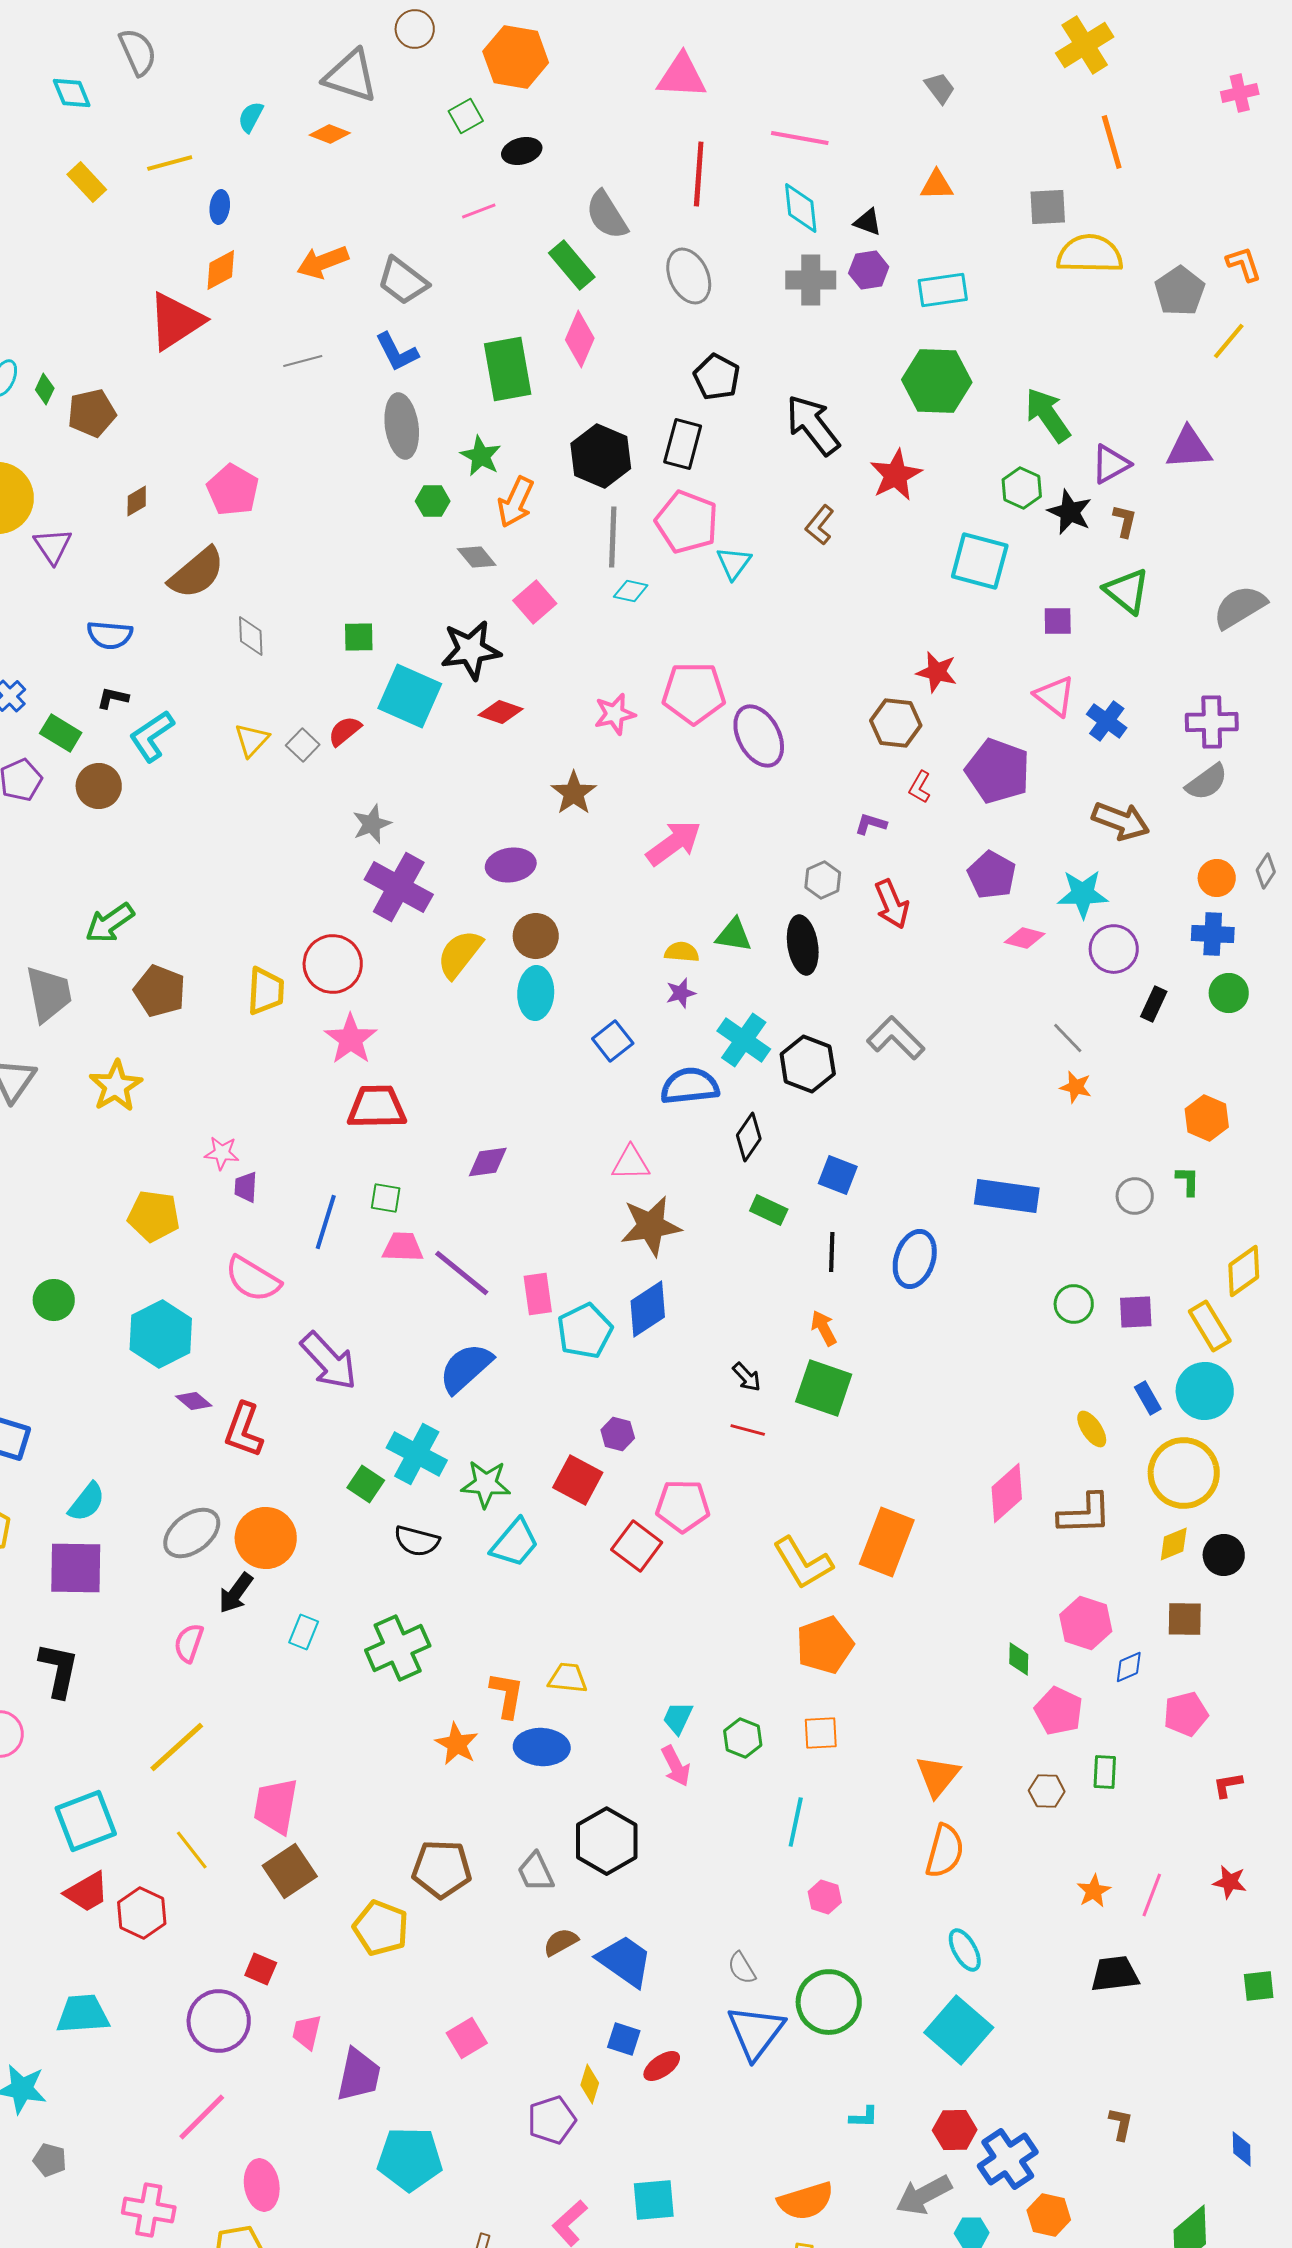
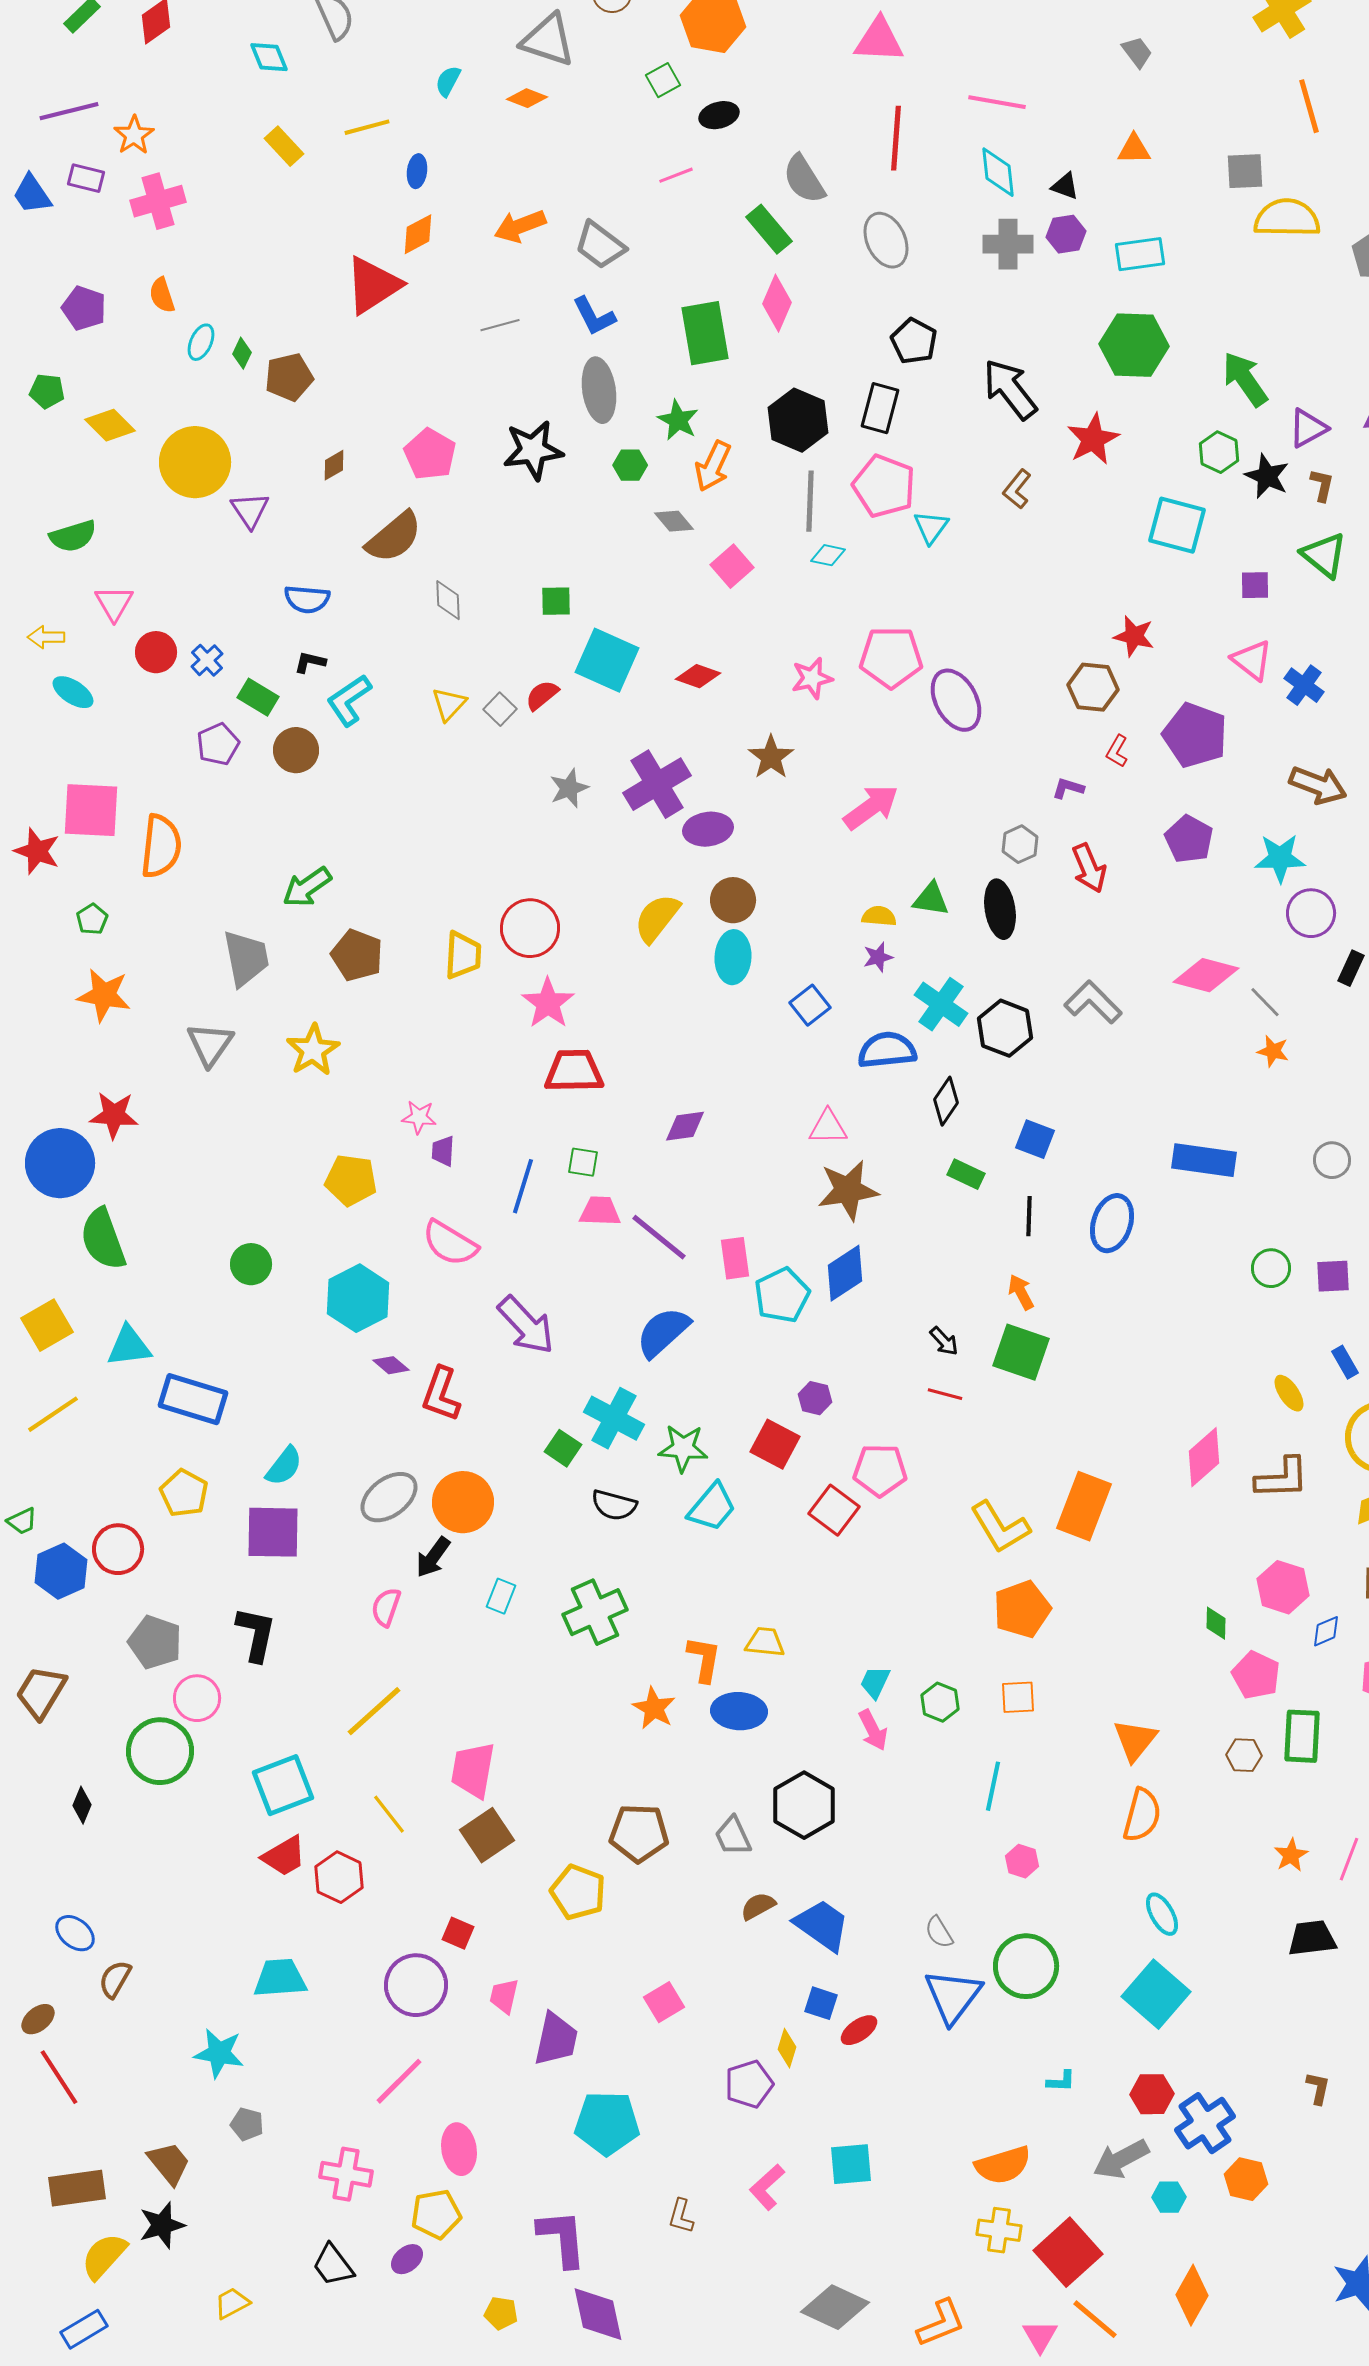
black star: (471, 650) -> (533, 450), moved
purple cross: (399, 887) -> (657, 784), moved, turned 30
pink diamond: (1025, 938) -> (1206, 975), moved, size x1.6
green rectangle: (1105, 1772) -> (1302, 1736), size x1.6

